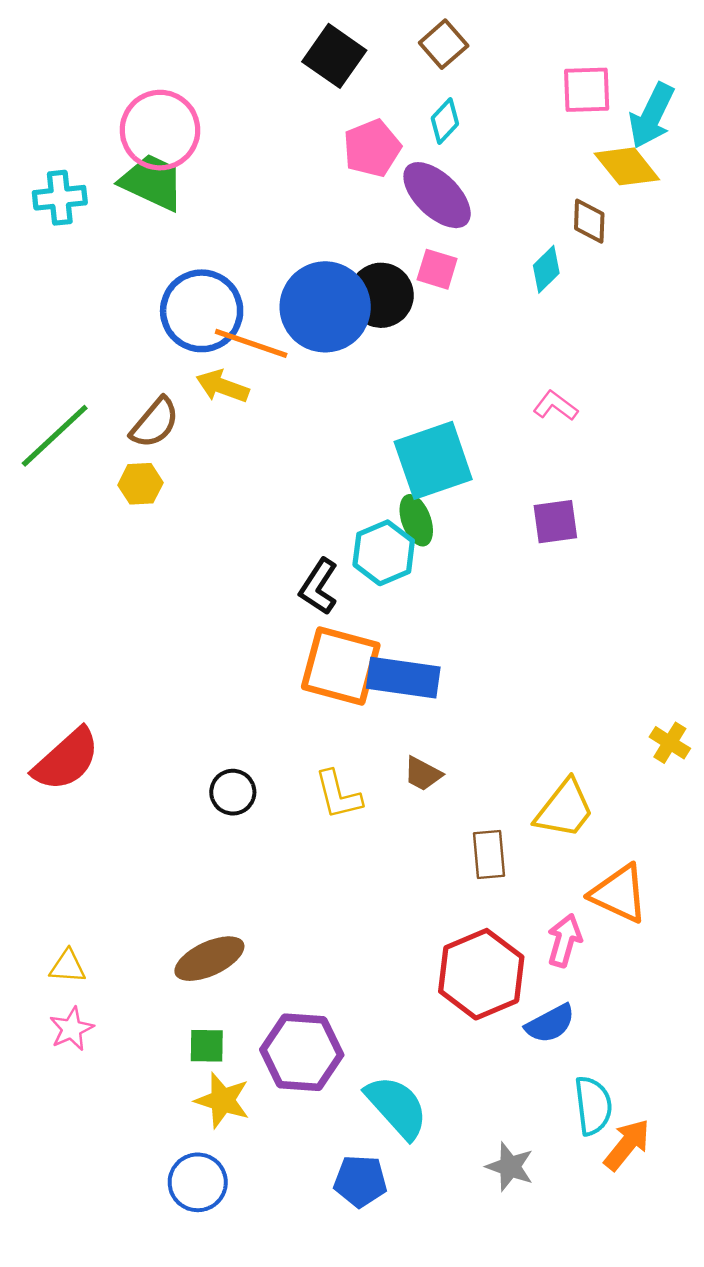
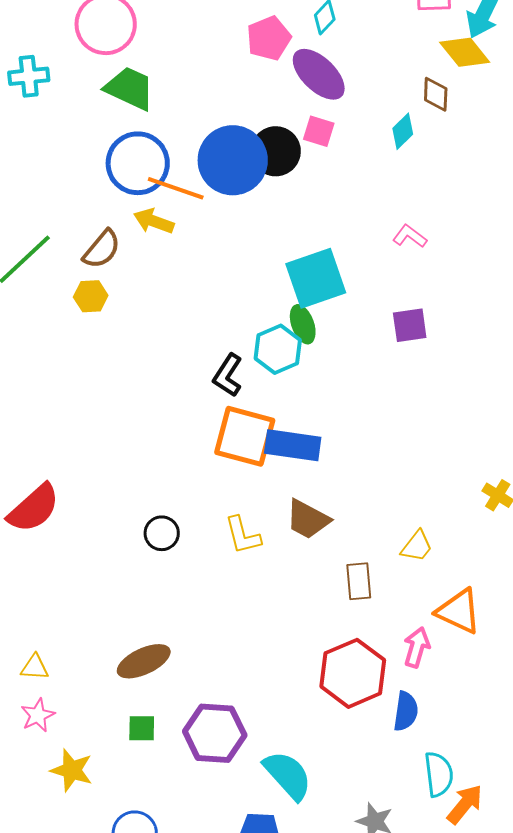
green trapezoid: (152, 182) -> (130, 88), moved
brown trapezoid: (423, 774) -> (308, 519), size x1.5
yellow trapezoid: (565, 809) -> (417, 546), size x0.7
blue semicircle: (550, 1024) -> (406, 711), turned -54
yellow star: (222, 1100) -> (72, 770), moved

